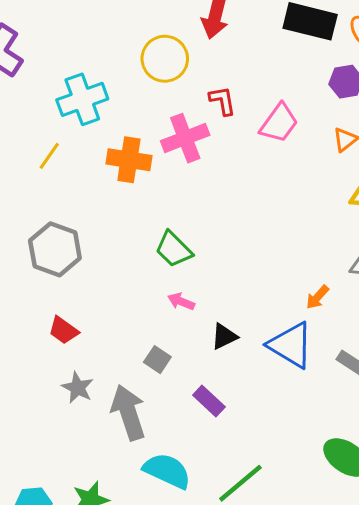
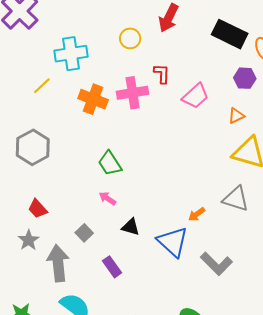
yellow circle: (165, 59) -> (130, 38), size x0.7
red trapezoid: (63, 330) -> (38, 209), moved
black triangle: (224, 336) -> (131, 227), turned 30

